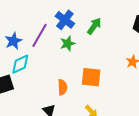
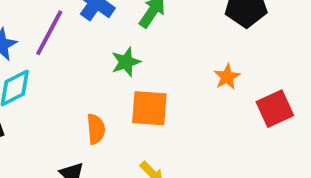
green star: (68, 43) -> (126, 62), moved

